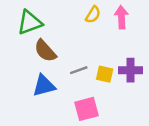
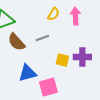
gray line: (79, 70) -> (42, 38), moved
blue triangle: (44, 86) -> (27, 73), moved

